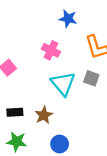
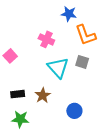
blue star: (68, 19) -> (69, 14), moved
blue circle: (60, 144) -> (74, 111), moved

